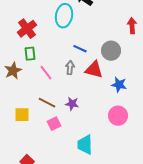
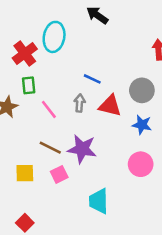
cyan ellipse: (64, 16) -> (54, 37), moved
gray circle: (111, 51) -> (142, 90), moved
purple star: (72, 104) -> (82, 149), size x1.6
yellow square: (22, 115) -> (25, 173), moved

